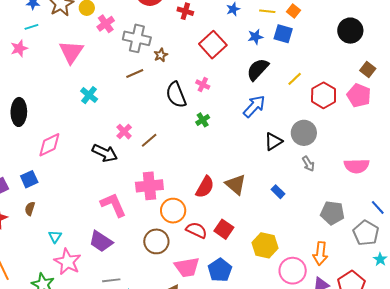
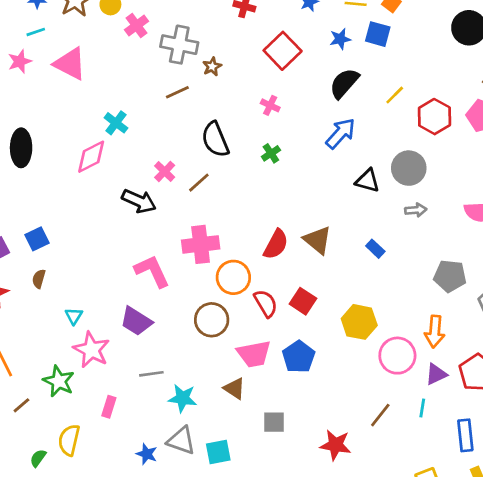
pink triangle: (71, 52) -> (70, 64), moved, turned -36
black semicircle: (176, 95) -> (215, 139), moved
black triangle: (273, 141) -> (367, 181), turned 48
pink diamond: (49, 145) -> (91, 157), moved
gray arrow: (308, 164) -> (416, 210), turned -63
red semicircle: (196, 230) -> (266, 303), turned 35

